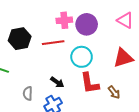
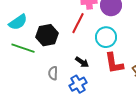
black hexagon: (20, 39) -> (47, 35), moved
red line: (53, 43) -> (78, 23), turned -55

